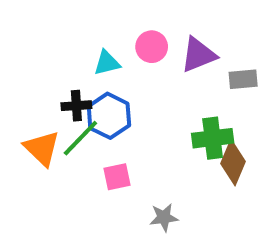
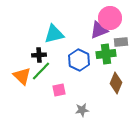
pink circle: (152, 47) -> (110, 18), moved, size x1.5
cyan triangle: (107, 63) -> (54, 34), size x1.5
blue hexagon: (109, 116) -> (79, 60), moved
green cross: (213, 138) -> (106, 54), moved

